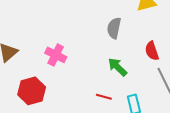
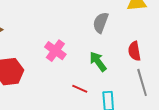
pink cross: (56, 55) -> (55, 51), moved

